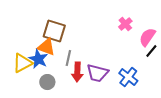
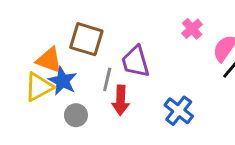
orange triangle: (46, 47) -> (49, 60), moved
purple trapezoid: (97, 73) -> (136, 62), moved, turned 60
blue cross: (128, 77) -> (179, 111), moved

